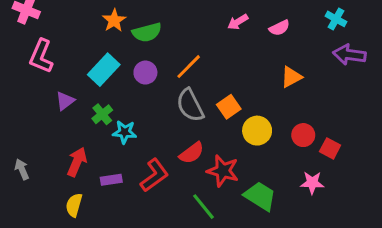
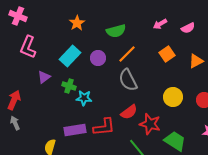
green semicircle: (147, 32) -> (116, 31), moved
orange square: (229, 107) -> (167, 54), moved
green cross: (102, 114) -> (69, 86), turned -32
red arrow: (77, 162) -> (14, 100), moved
red L-shape: (154, 175) -> (104, 127), turned 30
purple rectangle: (111, 180) -> (75, 130), size x1.5

